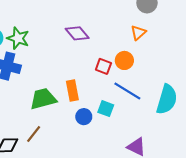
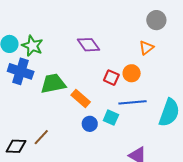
orange rectangle: (72, 91) -> (81, 98), turned -42
blue line: (127, 91) -> (133, 102), turned -40
green trapezoid: (43, 99) -> (53, 84), moved

